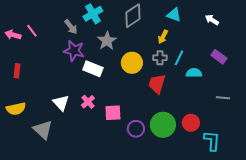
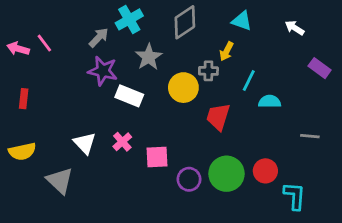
gray arrow: (71, 27) -> (99, 38), turned -98
purple rectangle: (219, 57) -> (320, 68), moved
gray cross: (160, 58) -> (208, 71), moved

